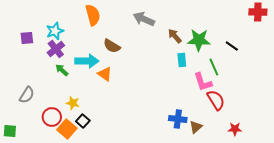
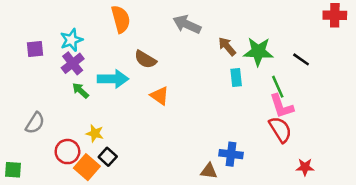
orange triangle: (105, 74) -> (160, 96), moved
pink L-shape: (203, 82) -> (282, 106), moved
brown triangle: (196, 127) -> (209, 171), moved, turned 48

